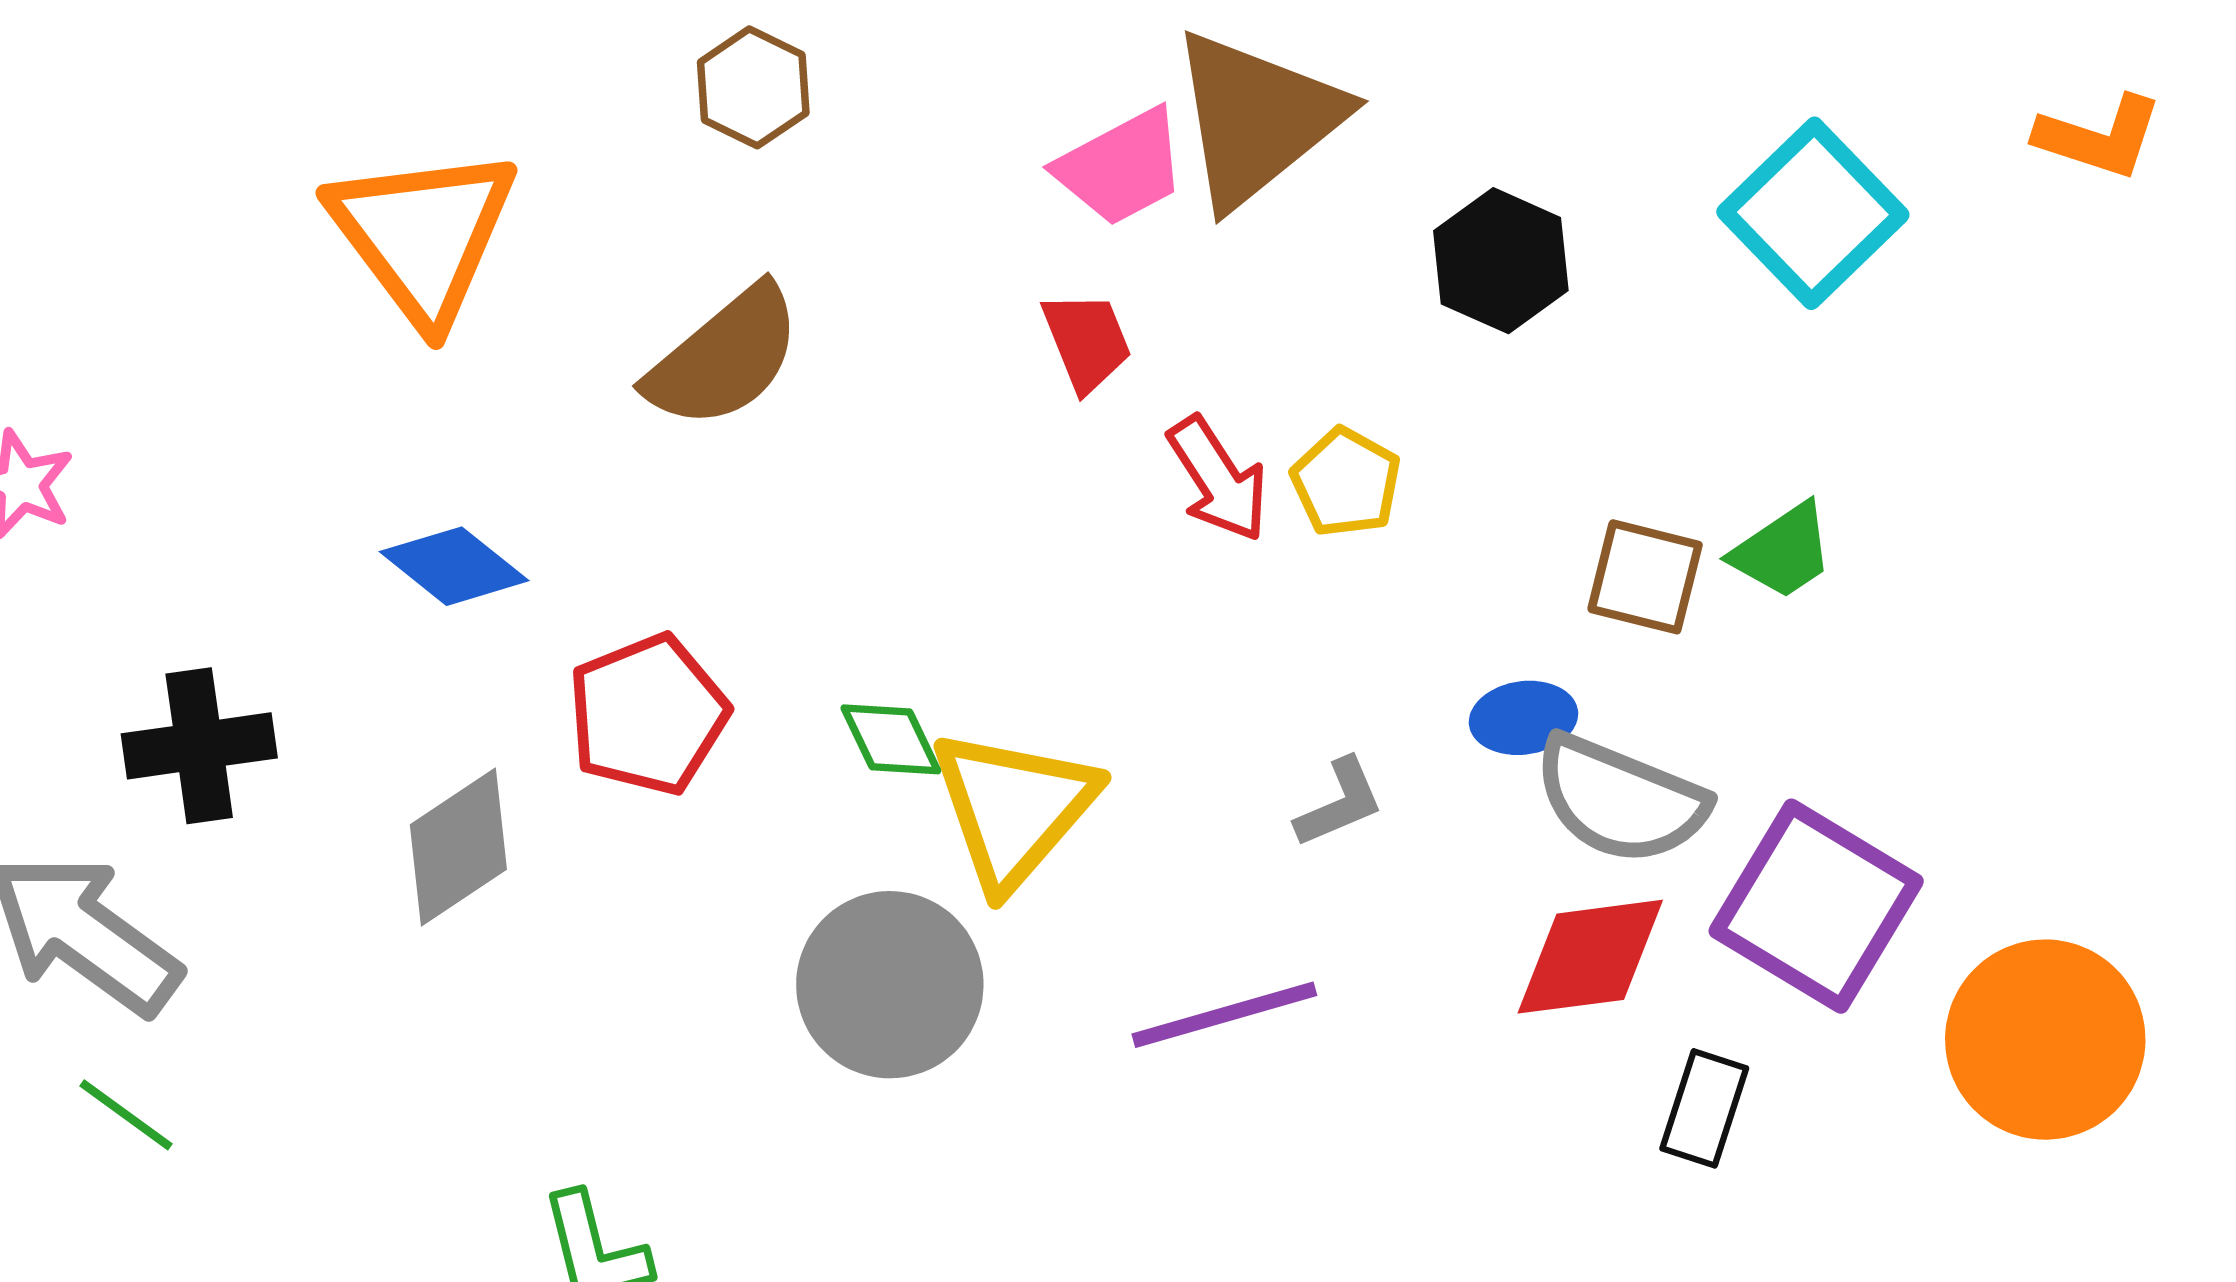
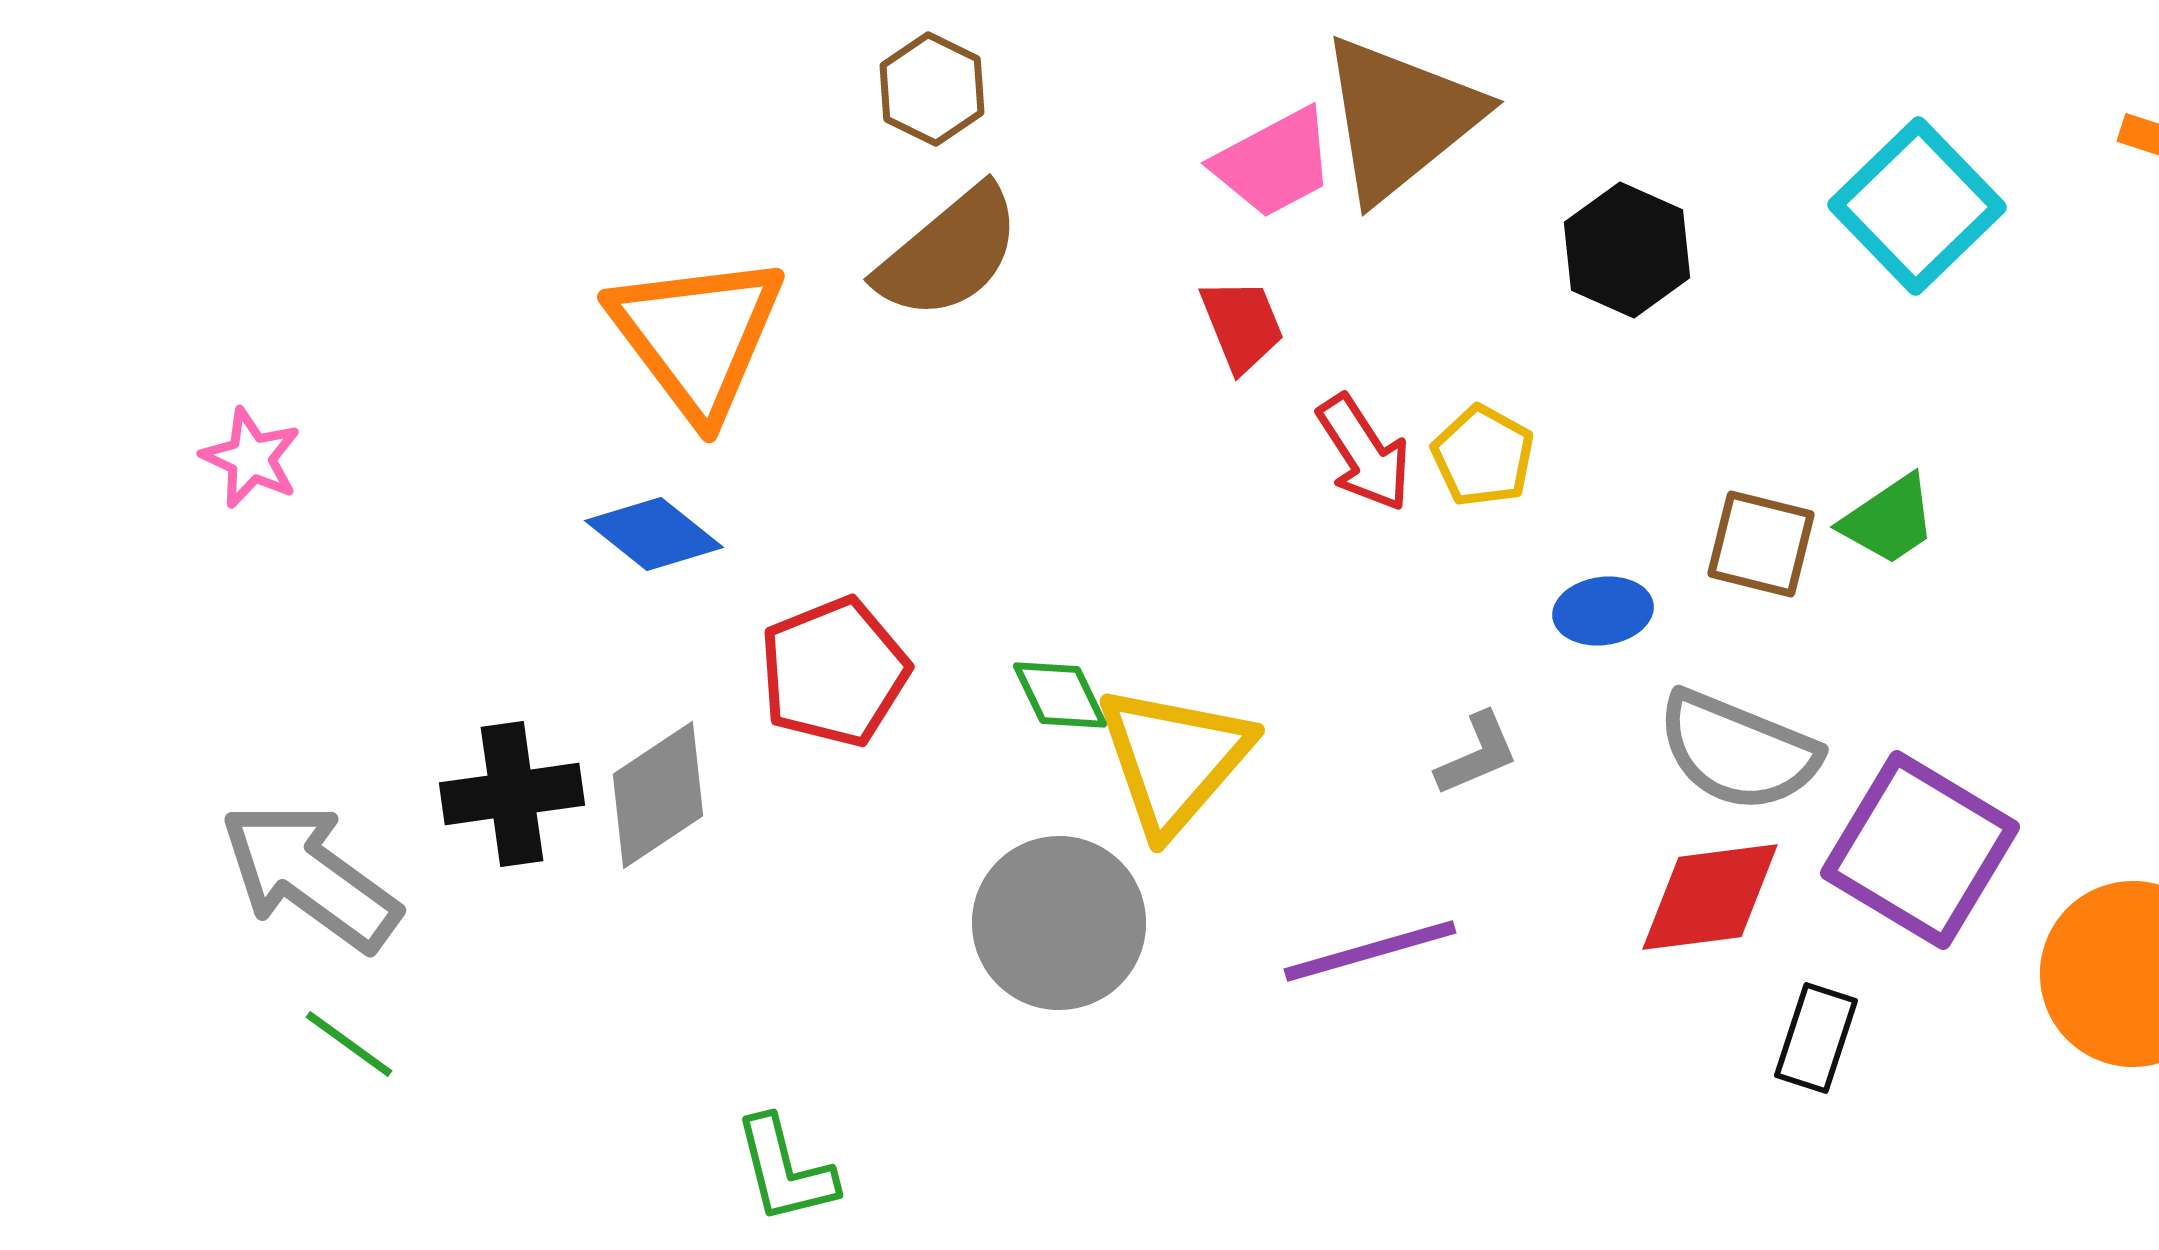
orange triangle: (423, 235) -> (697, 336), moved
brown semicircle: (724, 357) -> (949, 253), moved
blue ellipse: (1523, 718) -> (1603, 611), moved
black cross: (199, 746) -> (512, 794), moved

